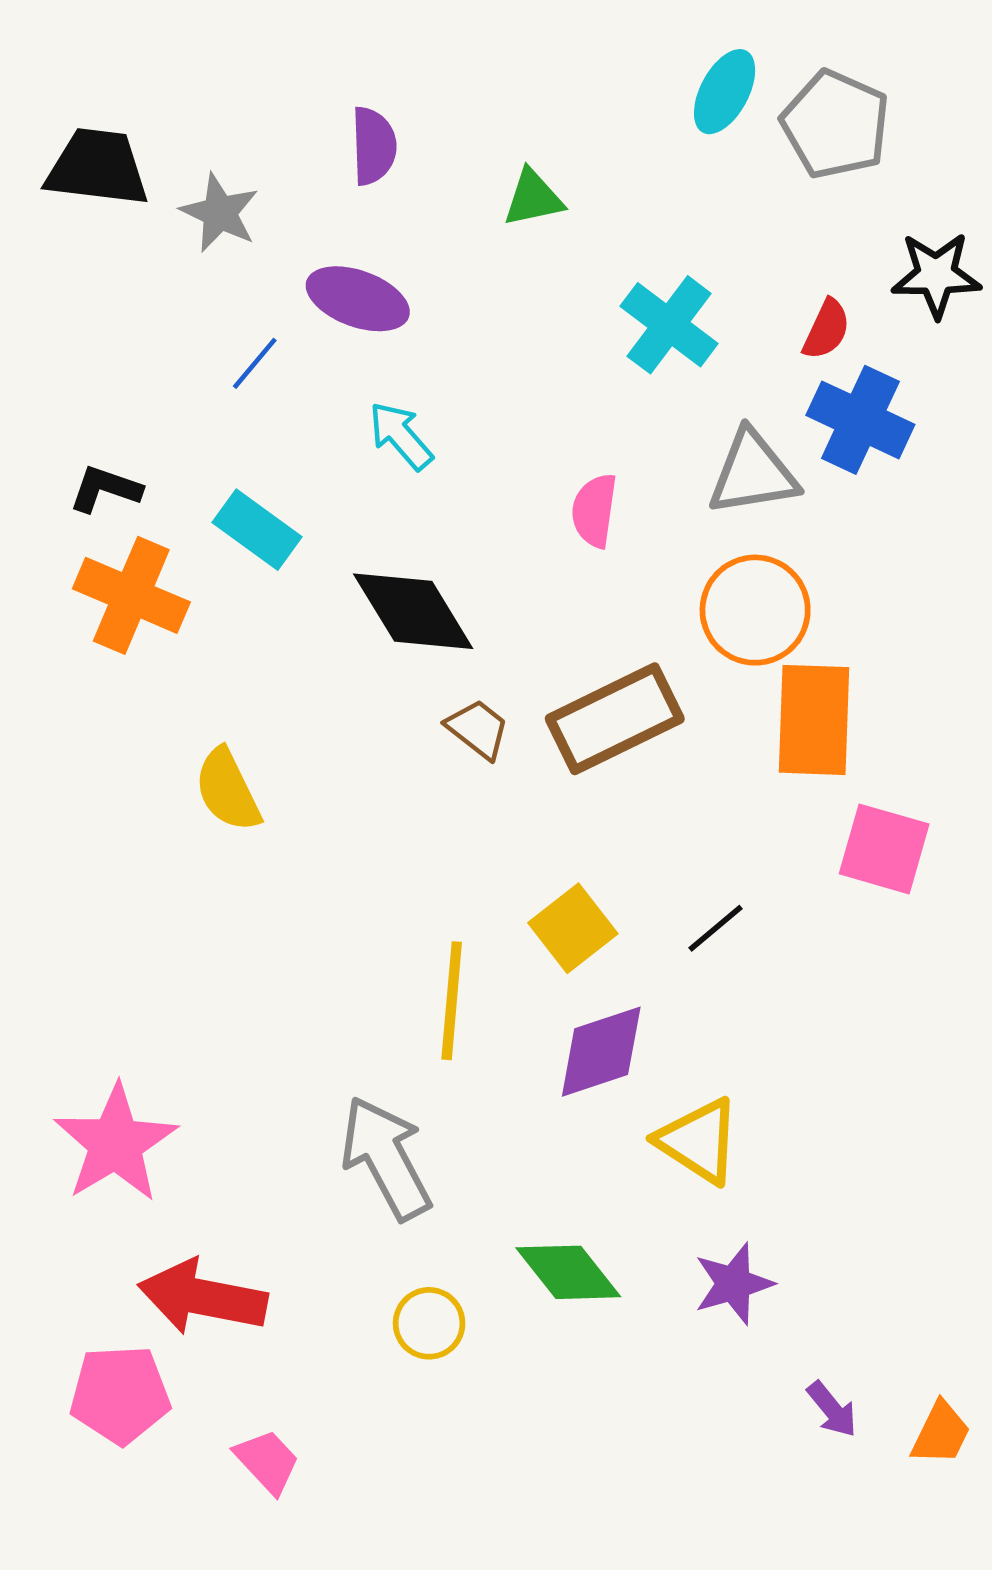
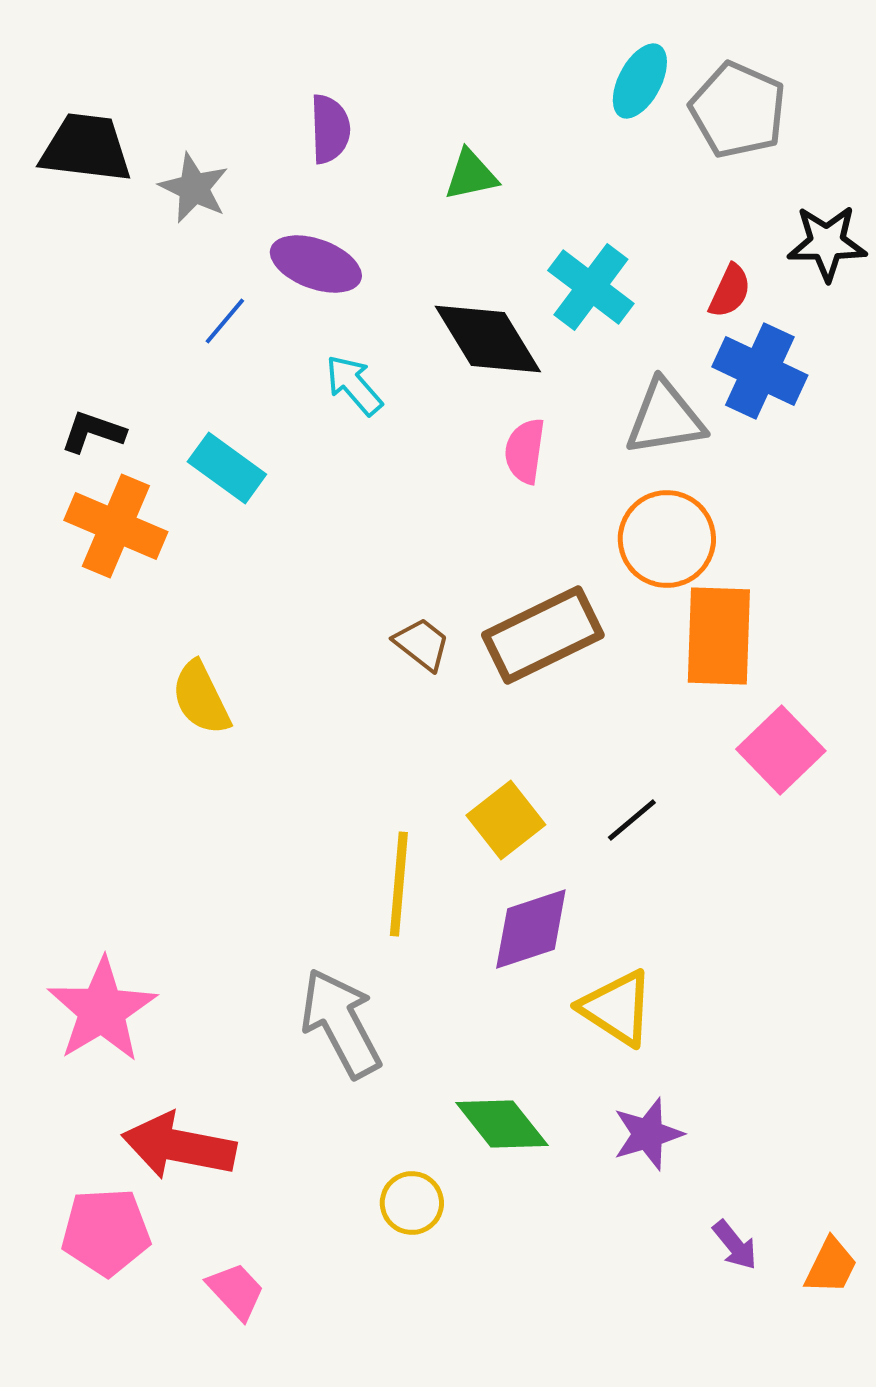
black diamond: (413, 611) -> (488, 339), moved
pink square: (884, 849) -> (781, 750), turned 30
yellow circle: (429, 1323) -> (412, 1203), moved

